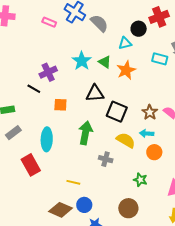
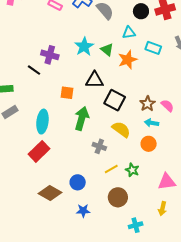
black circle: (139, 29) -> (141, 11), moved
cyan rectangle: (160, 59) -> (153, 48), moved
purple cross: (48, 72) -> (50, 55), turned 36
orange square: (60, 105) -> (67, 93), moved
cyan arrow: (147, 133) -> (152, 123), moved
red rectangle: (31, 165) -> (39, 151), moved, turned 70
yellow line: (73, 182) -> (111, 169), moved, turned -48
blue circle: (84, 205) -> (78, 182), moved

